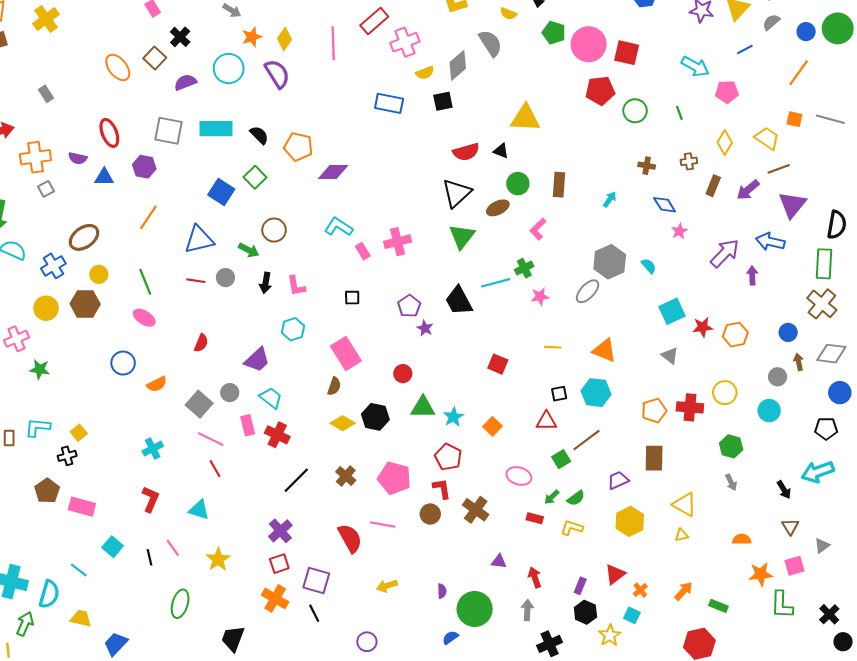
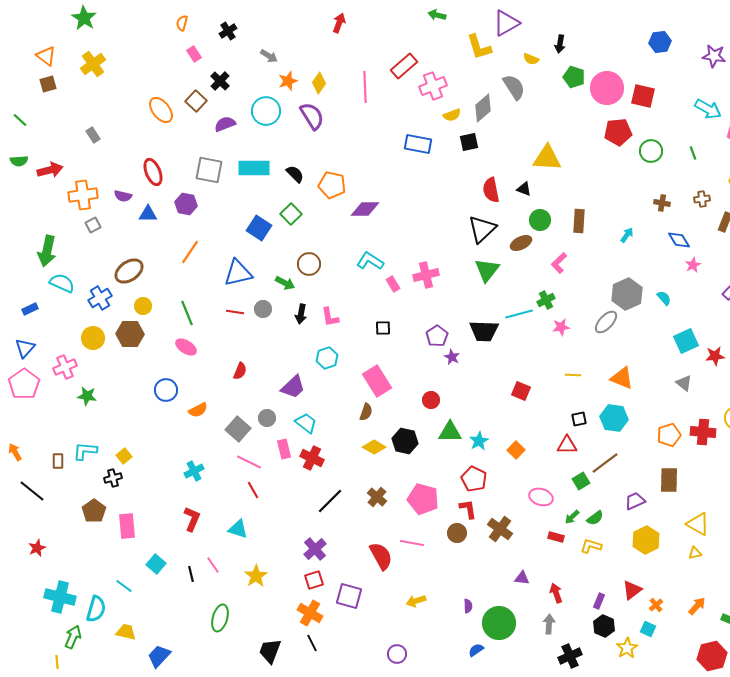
red semicircle: (466, 152) -> (491, 190), turned 95
black trapezoid: (459, 301) -> (484, 331), turned -60
pink rectangle: (82, 507) -> (127, 526), turned 70
black line: (314, 613) -> (312, 643), moved

